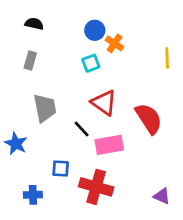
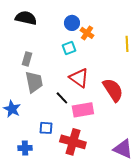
black semicircle: (34, 24) -> (26, 18), size x1.5
gray rectangle: (30, 61) -> (27, 59), moved
purple triangle: (162, 196) -> (123, 149), size x1.5

